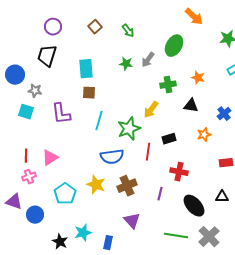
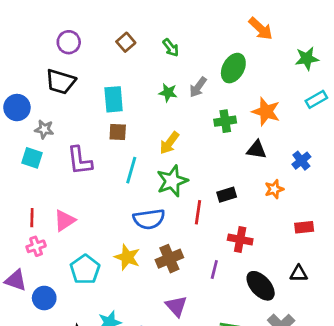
black trapezoid: (47, 56) -> (61, 82), turned -90
orange star: (198, 78) -> (266, 112), size x1.5
yellow arrow: (151, 110) -> (169, 143), moved

